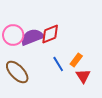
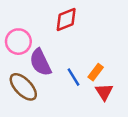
red diamond: (50, 34) -> (66, 19), moved
purple semicircle: (32, 37) -> (40, 62), moved, turned -95

